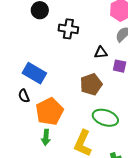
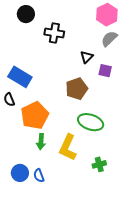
black triangle: (101, 53) -> (87, 57), turned -40
green arrow: (46, 137) -> (41, 142), moved

